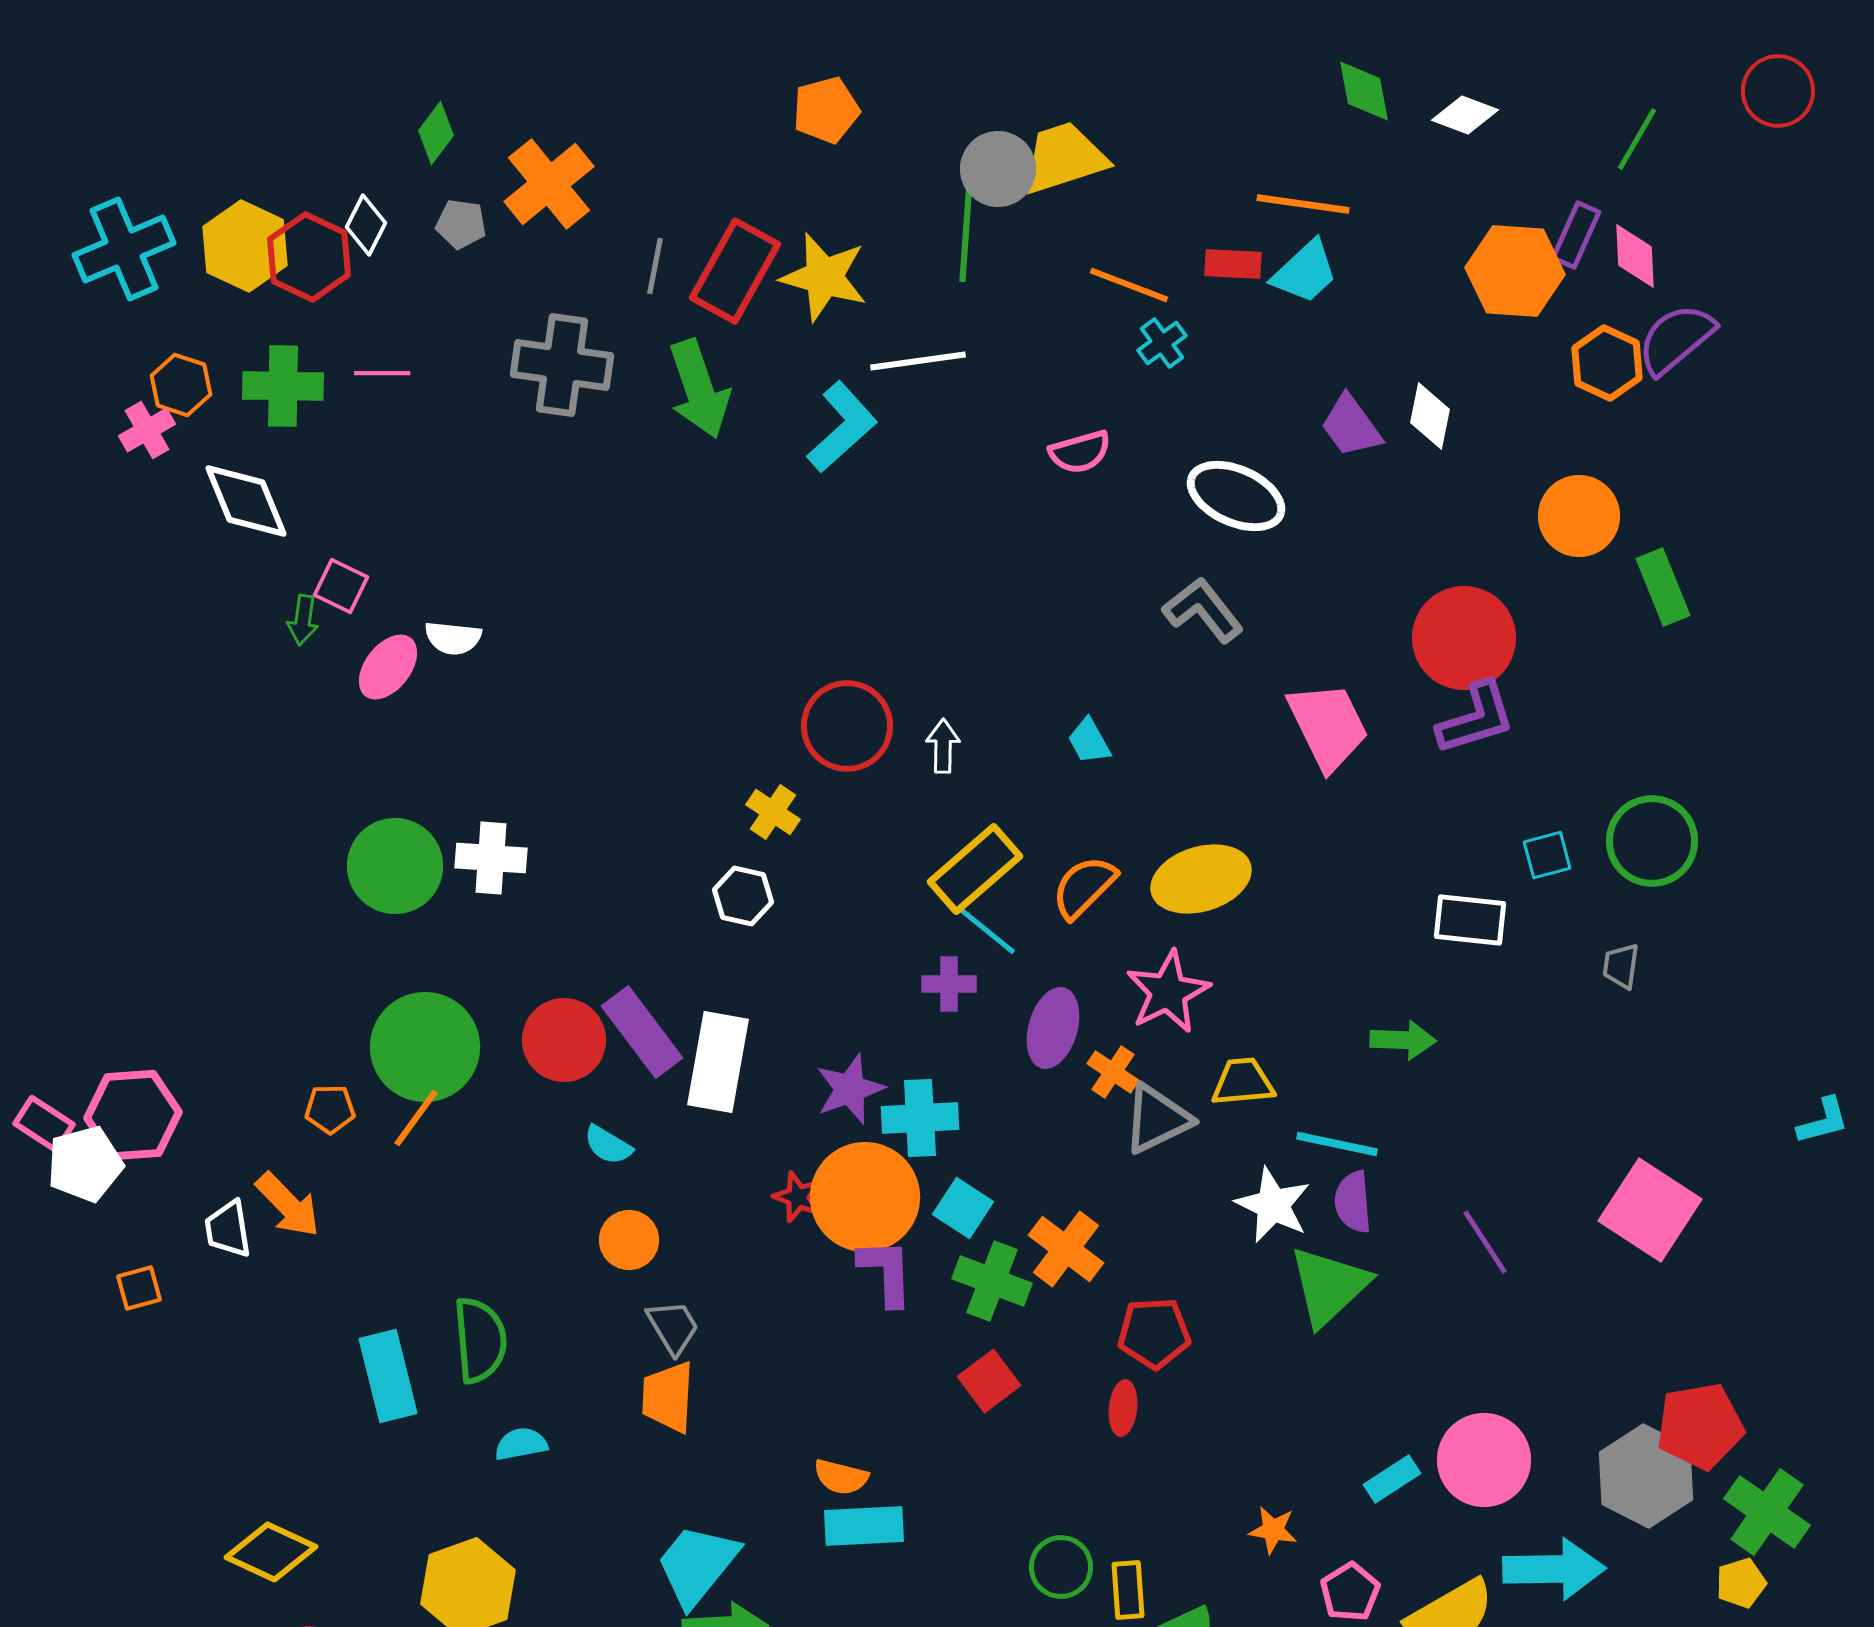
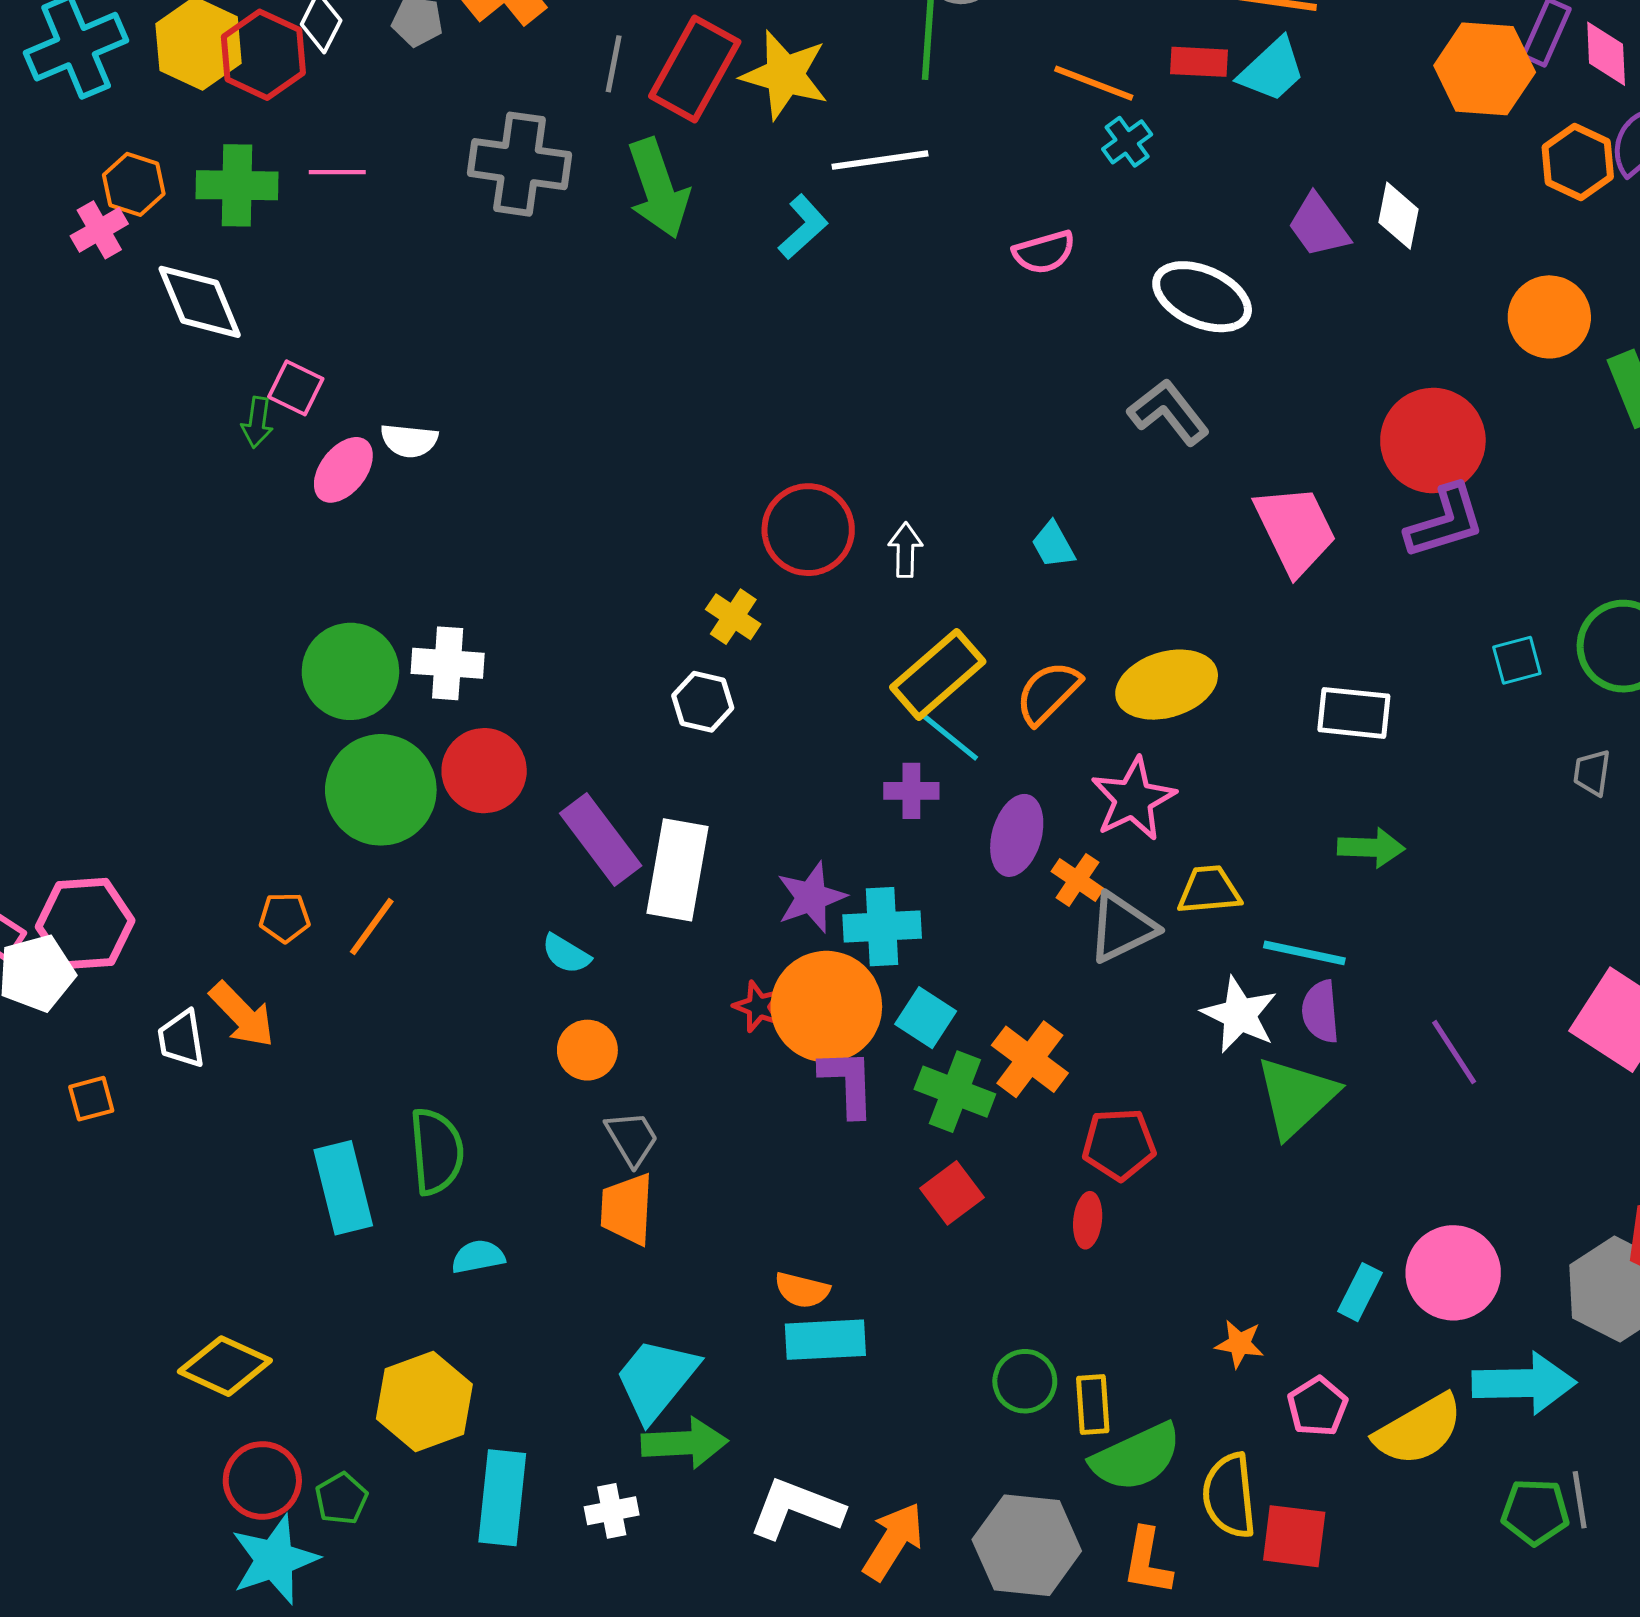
cyan L-shape: (842, 427) -> (803, 227), size x0.7
white rectangle: (1470, 920) -> (1354, 713), moved
red circle: (564, 1040) -> (484, 771), moved
green circle: (425, 1047) -> (381, 790), moved
cyan rectangle: (1392, 1479) -> (1360, 1292), turned -30

